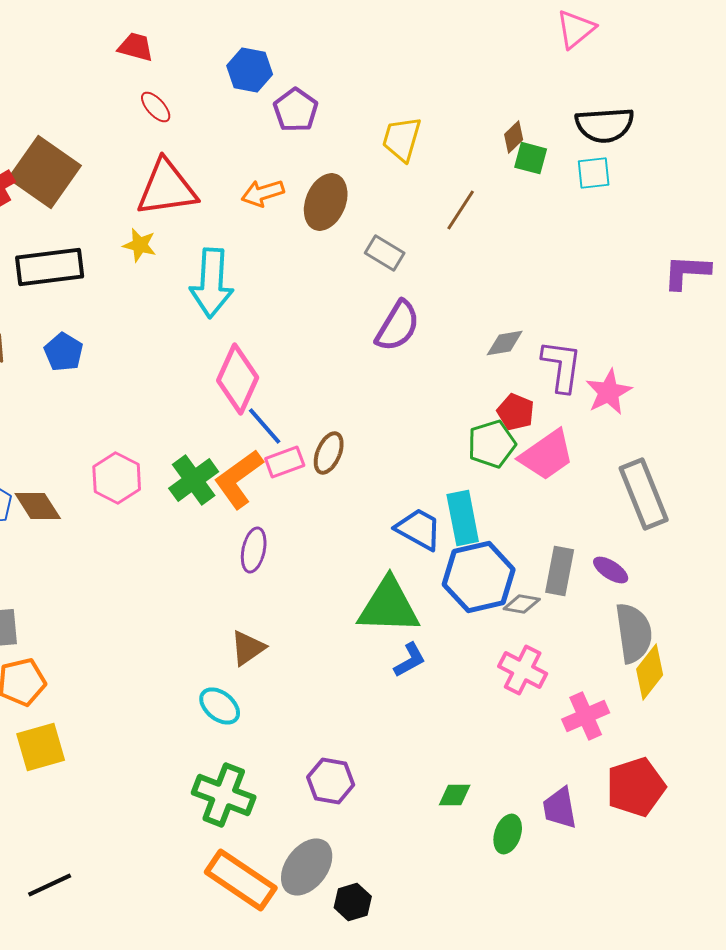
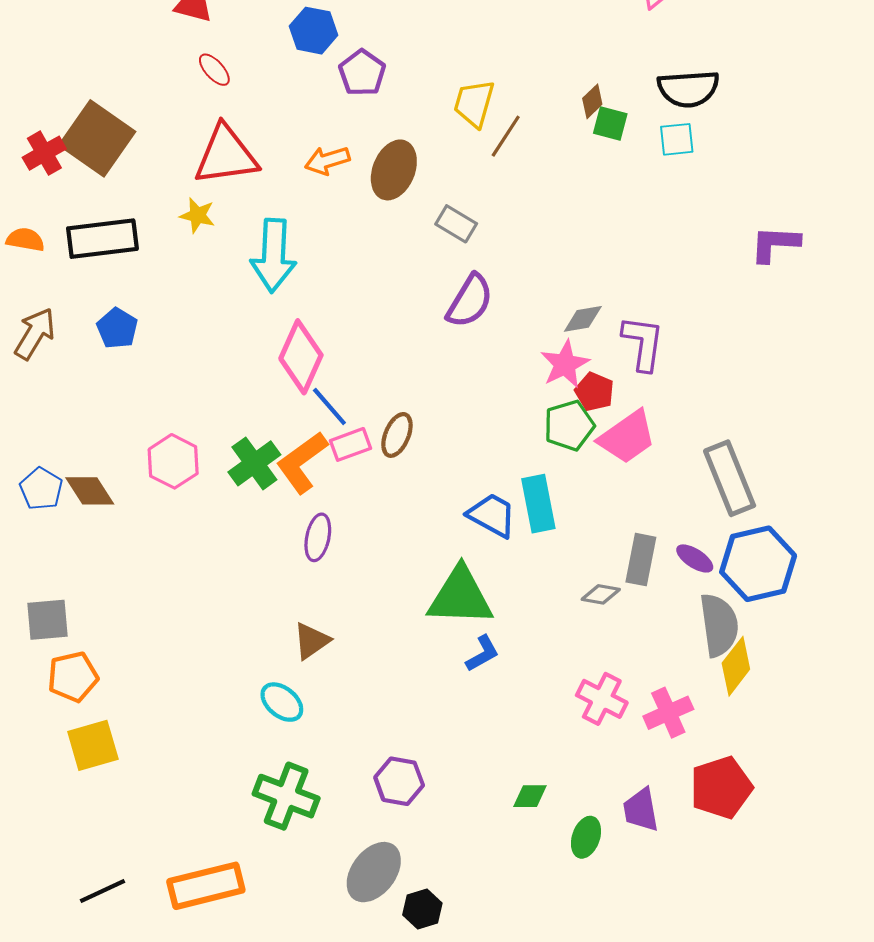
brown line: (461, 210) -> (506, 136), moved
pink star: (609, 392) -> (565, 364), moved
blue hexagon: (479, 577) -> (758, 564), moved
pink cross: (523, 670) -> (602, 699), moved
orange rectangle: (241, 880) -> (206, 886), moved, turned -48

